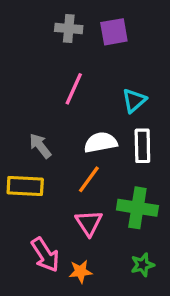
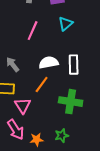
cyan triangle: (134, 101) -> (66, 24), moved
pink triangle: (89, 223) -> (23, 106), moved
green star: (142, 265) -> (62, 136), moved

